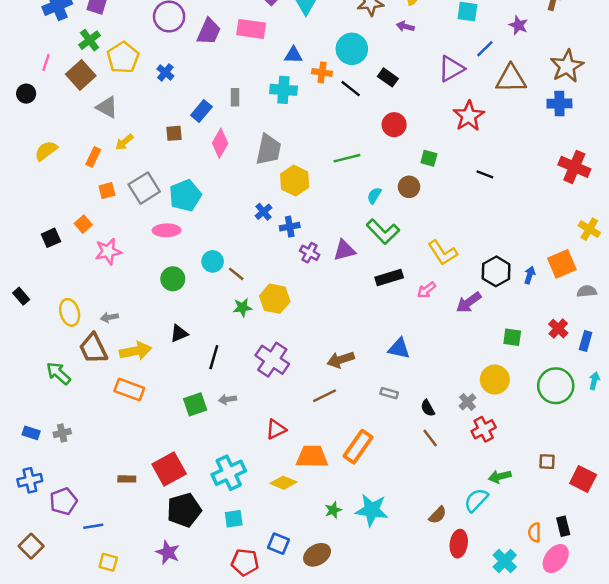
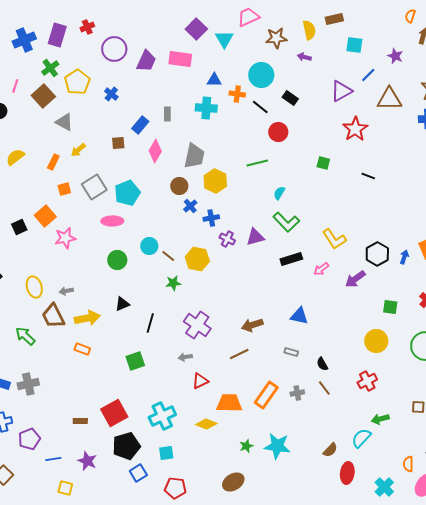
red circle: (394, 125) -> (278, 132), moved
brown circle: (409, 187) -> (179, 186), moved
orange square: (83, 224) -> (45, 216), size x1.5
yellow hexagon: (275, 299) -> (197, 259), moved
orange rectangle: (129, 389) -> (82, 349), size x0.7
gray arrow: (228, 399) -> (185, 357), moved
gray cross: (467, 402) -> (297, 393), moved, turned 32
gray cross: (62, 433) -> (28, 384), size x1.5
blue square: (278, 544) -> (138, 473), moved, turned 36
purple star: (168, 552) -> (87, 461), moved

